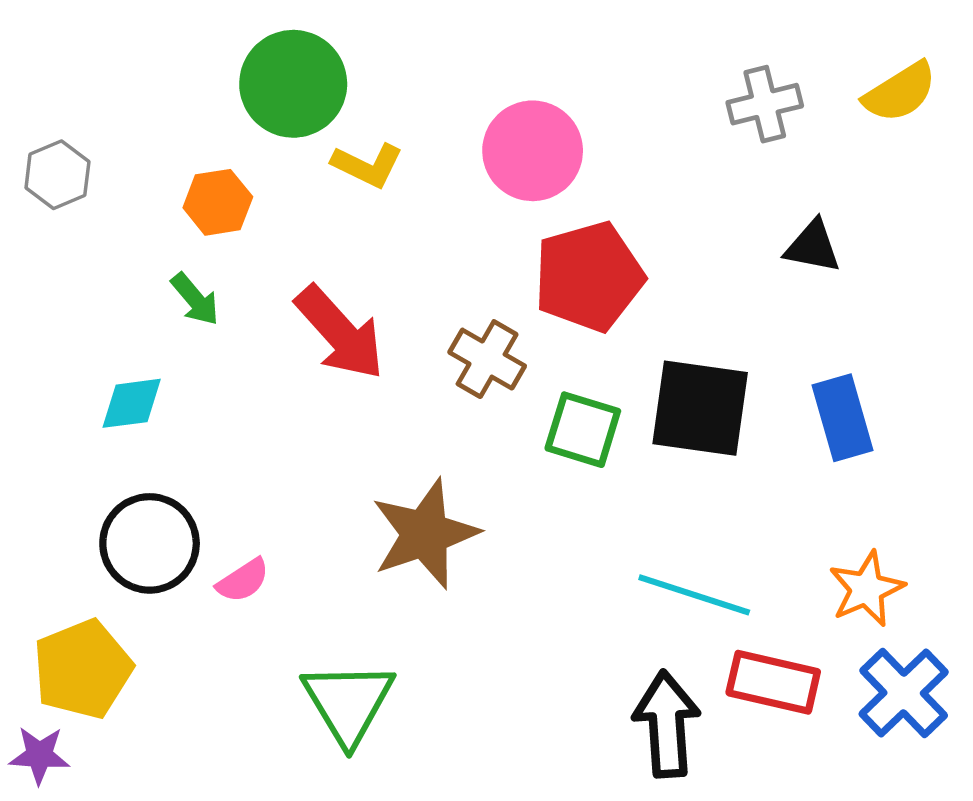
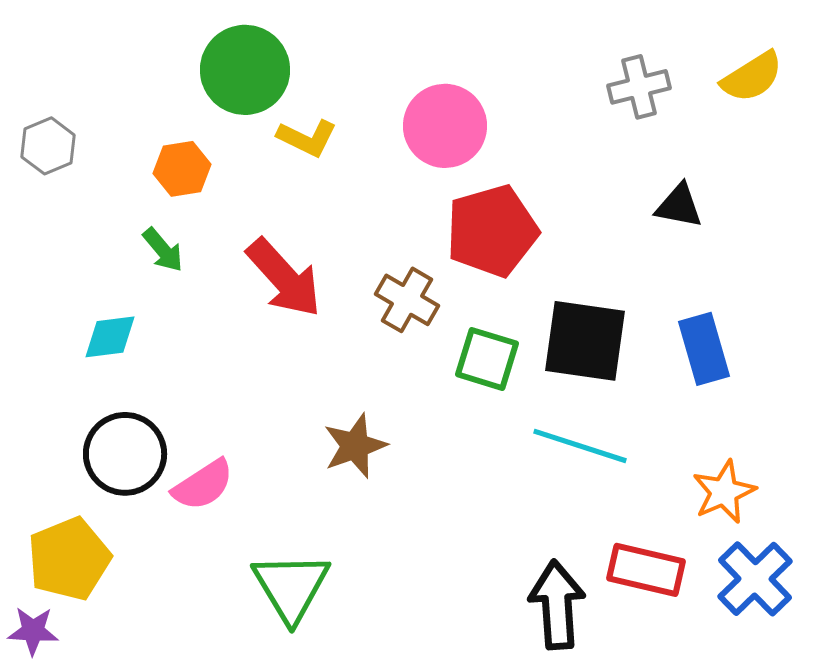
brown star: (425, 534) -> (355, 446), size x0.7
pink semicircle: (243, 581) -> (203, 485), size x1.4
cyan line: (694, 595) -> (580, 446), moved

